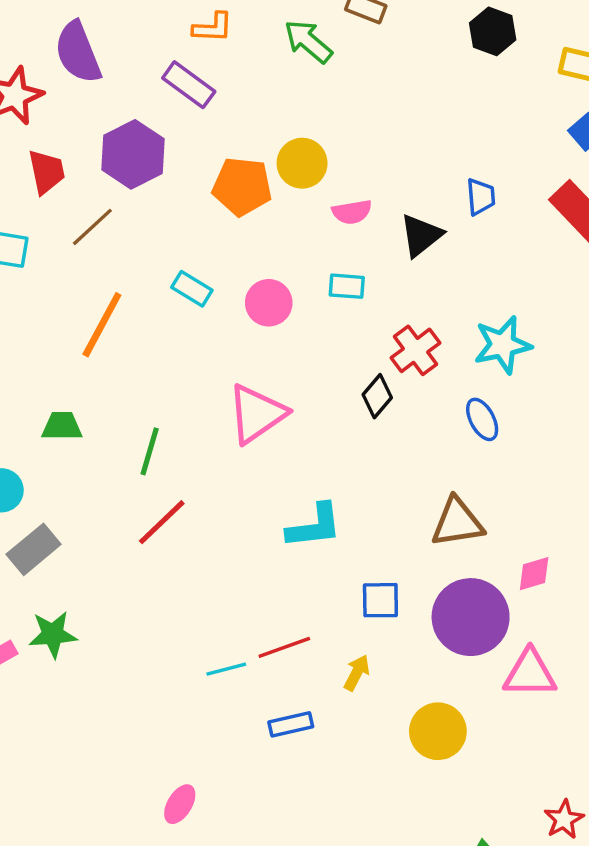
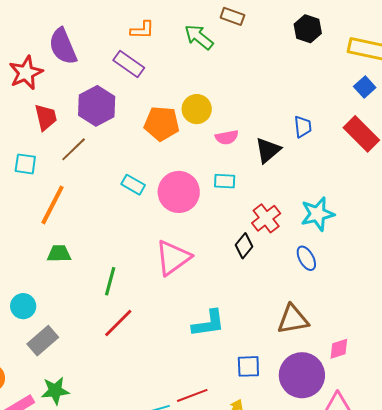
pink circle: (269, 303) -> (179, 192), size x1.5
orange line: (102, 325) -> (52, 205), moved
green trapezoid: (62, 426) -> (59, 254), moved

